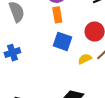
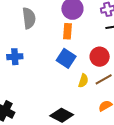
yellow semicircle: (85, 59) -> (83, 81), turned 120

